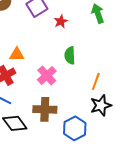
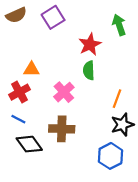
red star: (61, 21) -> (90, 44), moved, size x1.5
blue hexagon: (75, 128) -> (110, 156), moved

